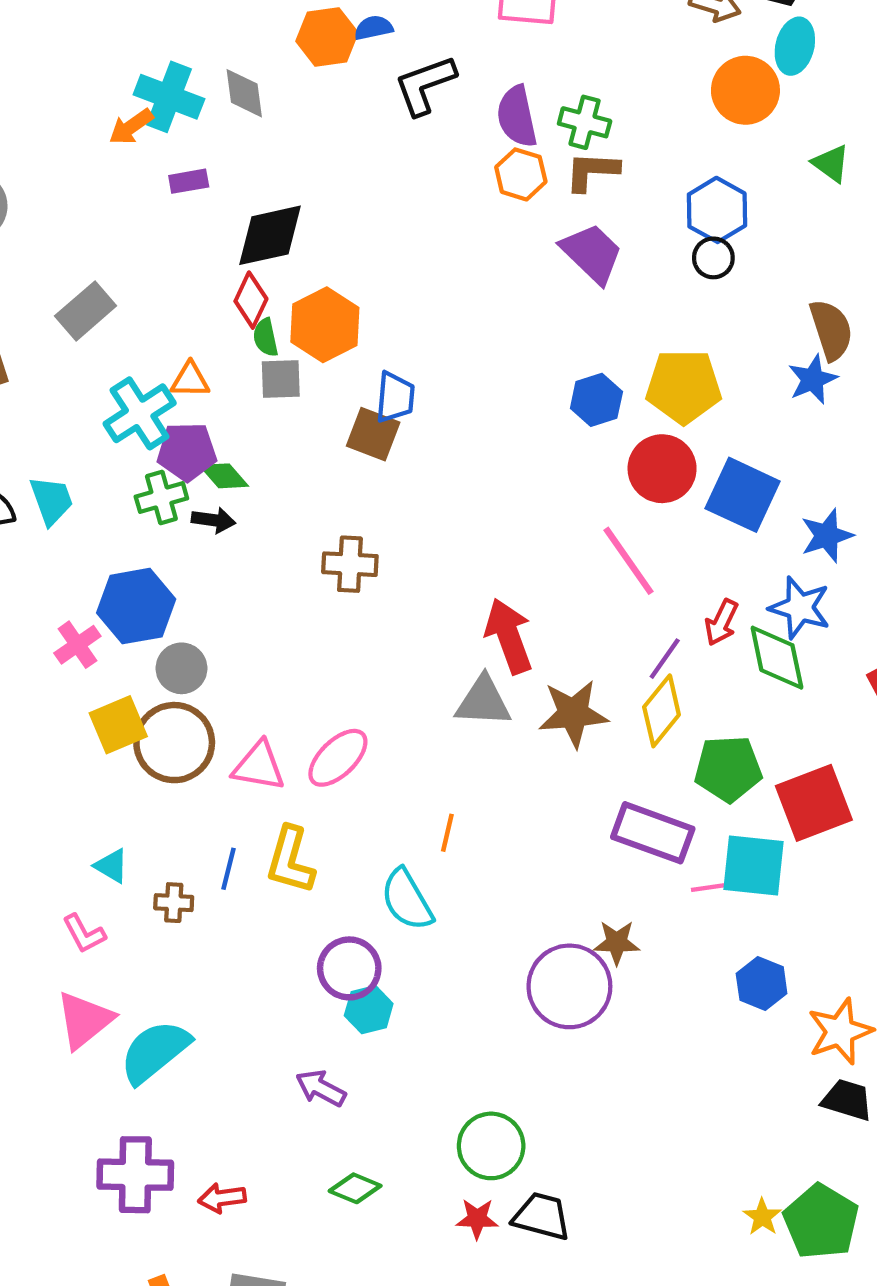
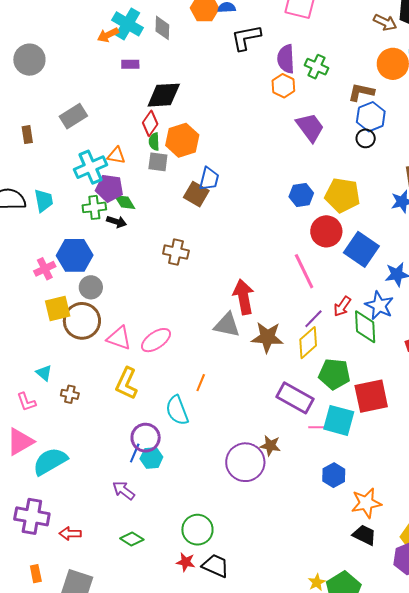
brown L-shape: (592, 171) -> (361, 92), moved
blue line: (229, 869) -> (135, 453), moved

